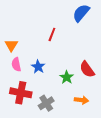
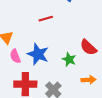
red line: (52, 34) -> (46, 19), turned 64
blue star: (38, 67) -> (38, 54), size x1.5

